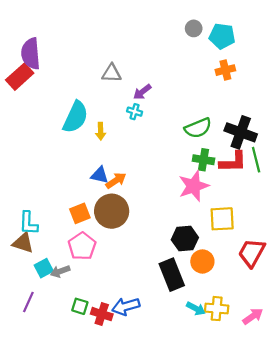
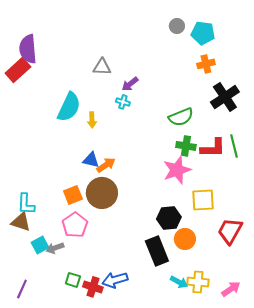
black cross: (241, 132) -> (225, 97), moved, turned 36
purple line: (28, 302) -> (22, 289), moved

